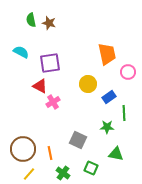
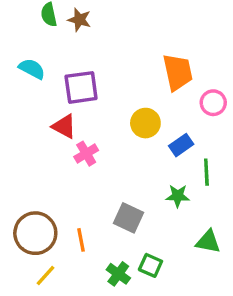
green triangle: (116, 154) -> (208, 242), moved
green cross: (63, 173) -> (118, 274), moved

